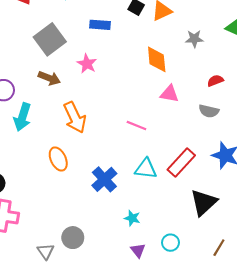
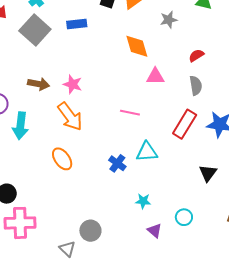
gray square: (50, 39) -> (35, 30), moved
pink star: (87, 64) -> (73, 84), moved
gray semicircle: (209, 111) -> (196, 86), turned -102
red rectangle: (181, 162) -> (185, 124), moved
blue cross: (104, 179) -> (117, 163), moved, size x0.7
black triangle: (204, 202) -> (208, 173), size x0.7

